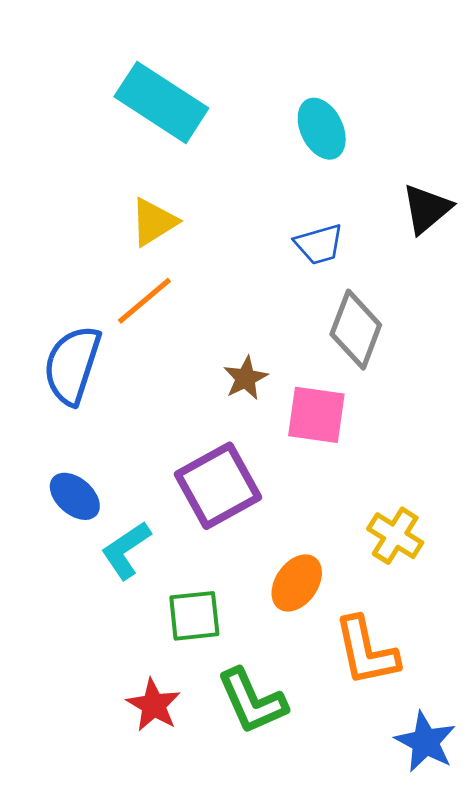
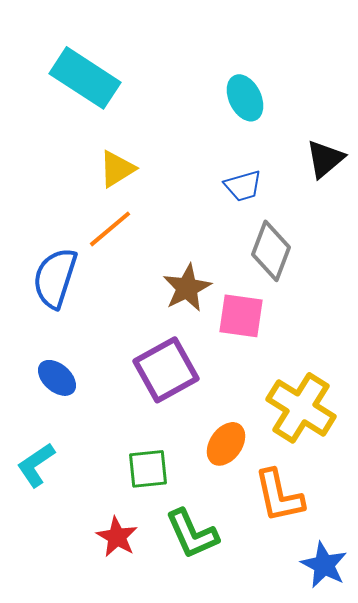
cyan rectangle: (161, 102) -> (85, 78), moved
brown star: (246, 378) -> (187, 288), size x1.4
yellow cross: (395, 536) -> (301, 408), size x1.6
cyan L-shape: (126, 550) -> (36, 465), moved

